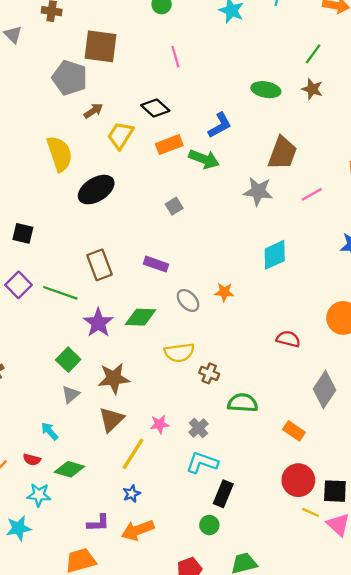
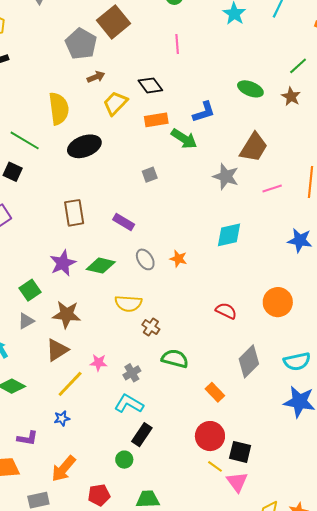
brown square: (101, 46) -> (113, 22), turned 32
green line: (60, 293) -> (25, 140), moved
orange arrow: (138, 530) -> (64, 469), moved, turned -40

